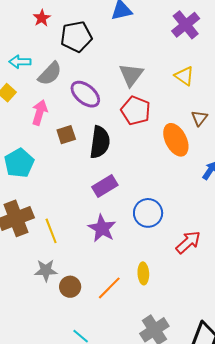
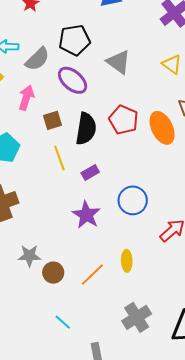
black pentagon: (76, 37) -> (75, 40), moved
gray triangle: (131, 75) -> (119, 62), turned -32
red pentagon: (136, 111) -> (124, 120), moved
purple rectangle: (105, 186) -> (90, 173), size x0.7
yellow line: (51, 231) -> (59, 158), moved

